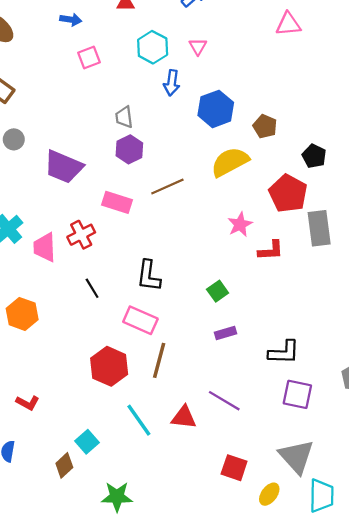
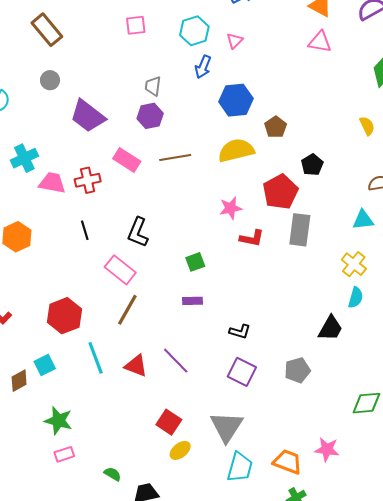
pink trapezoid: (45, 247) -> (52, 183), turned 88
black L-shape: (284, 352) -> (240, 332), size x0.7
red hexagon: (109, 366) -> (65, 316), moved
yellow ellipse: (269, 494) -> (180, 450), moved

